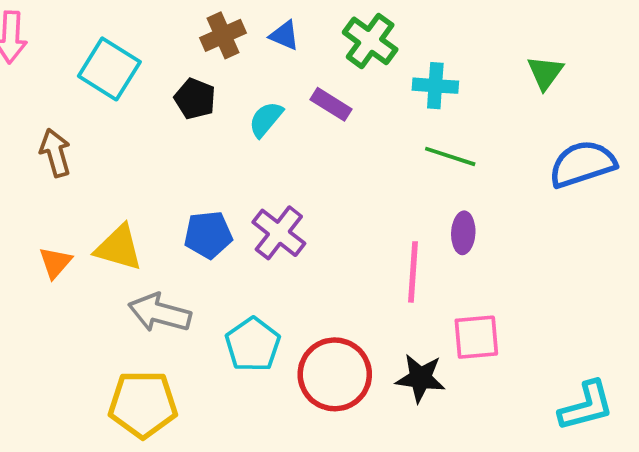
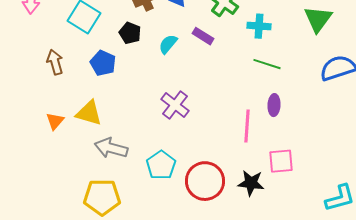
green triangle: (545, 73) -> (318, 19), size x1.4
blue pentagon: (208, 235) -> (103, 63), moved, turned 30

